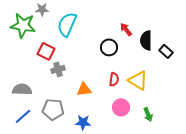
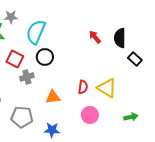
black semicircle: (146, 40) -> (120, 38), moved
black circle: (109, 47) -> (45, 57), moved
green arrow: (148, 114) -> (131, 117), moved, turned -80

